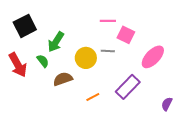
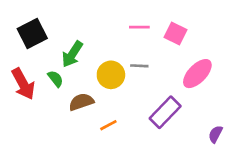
pink square: (126, 35) -> (175, 34), moved
orange line: (93, 97) -> (108, 125), moved

